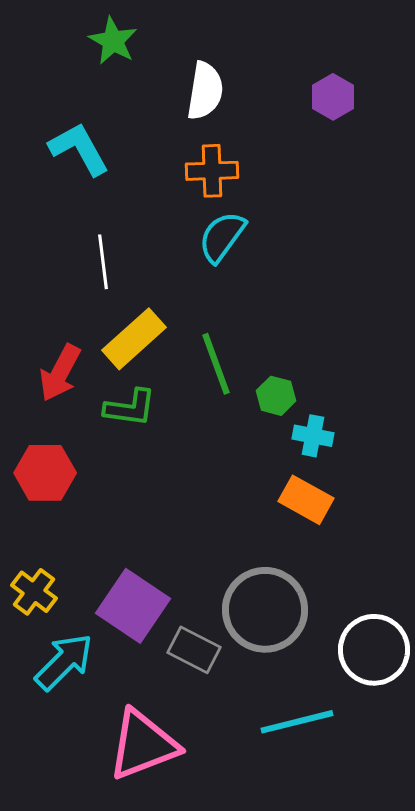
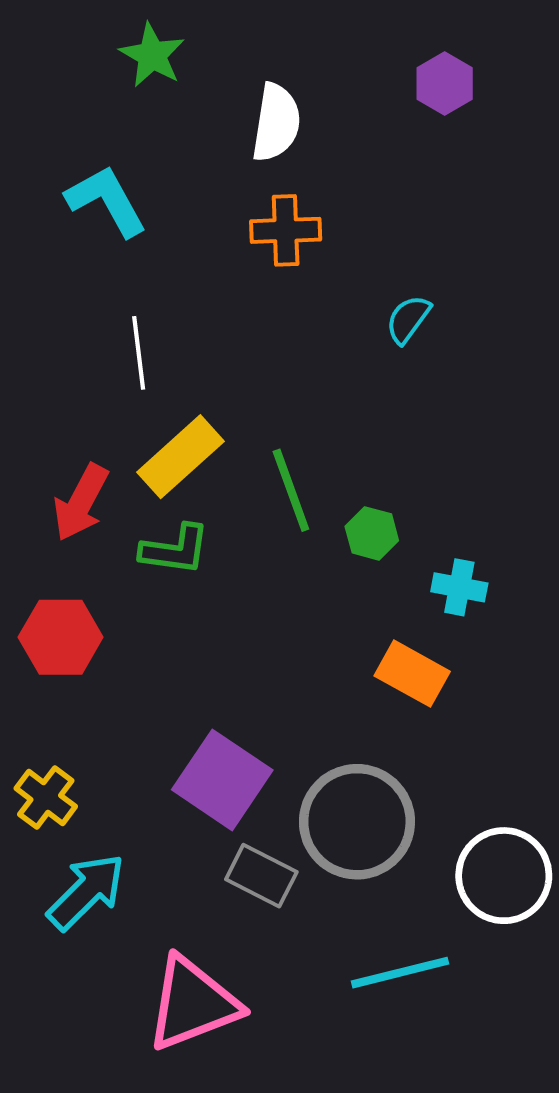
purple hexagon: (333, 97) -> (445, 84), moved
cyan semicircle: (222, 237) -> (408, 319), moved, size x0.7
cyan cross: (313, 436) -> (459, 587), moved
purple square: (133, 606) -> (222, 780), moved

